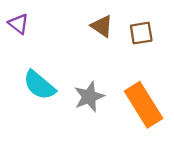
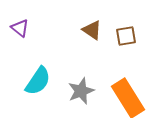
cyan semicircle: (39, 85) -> (38, 81), turned -96

